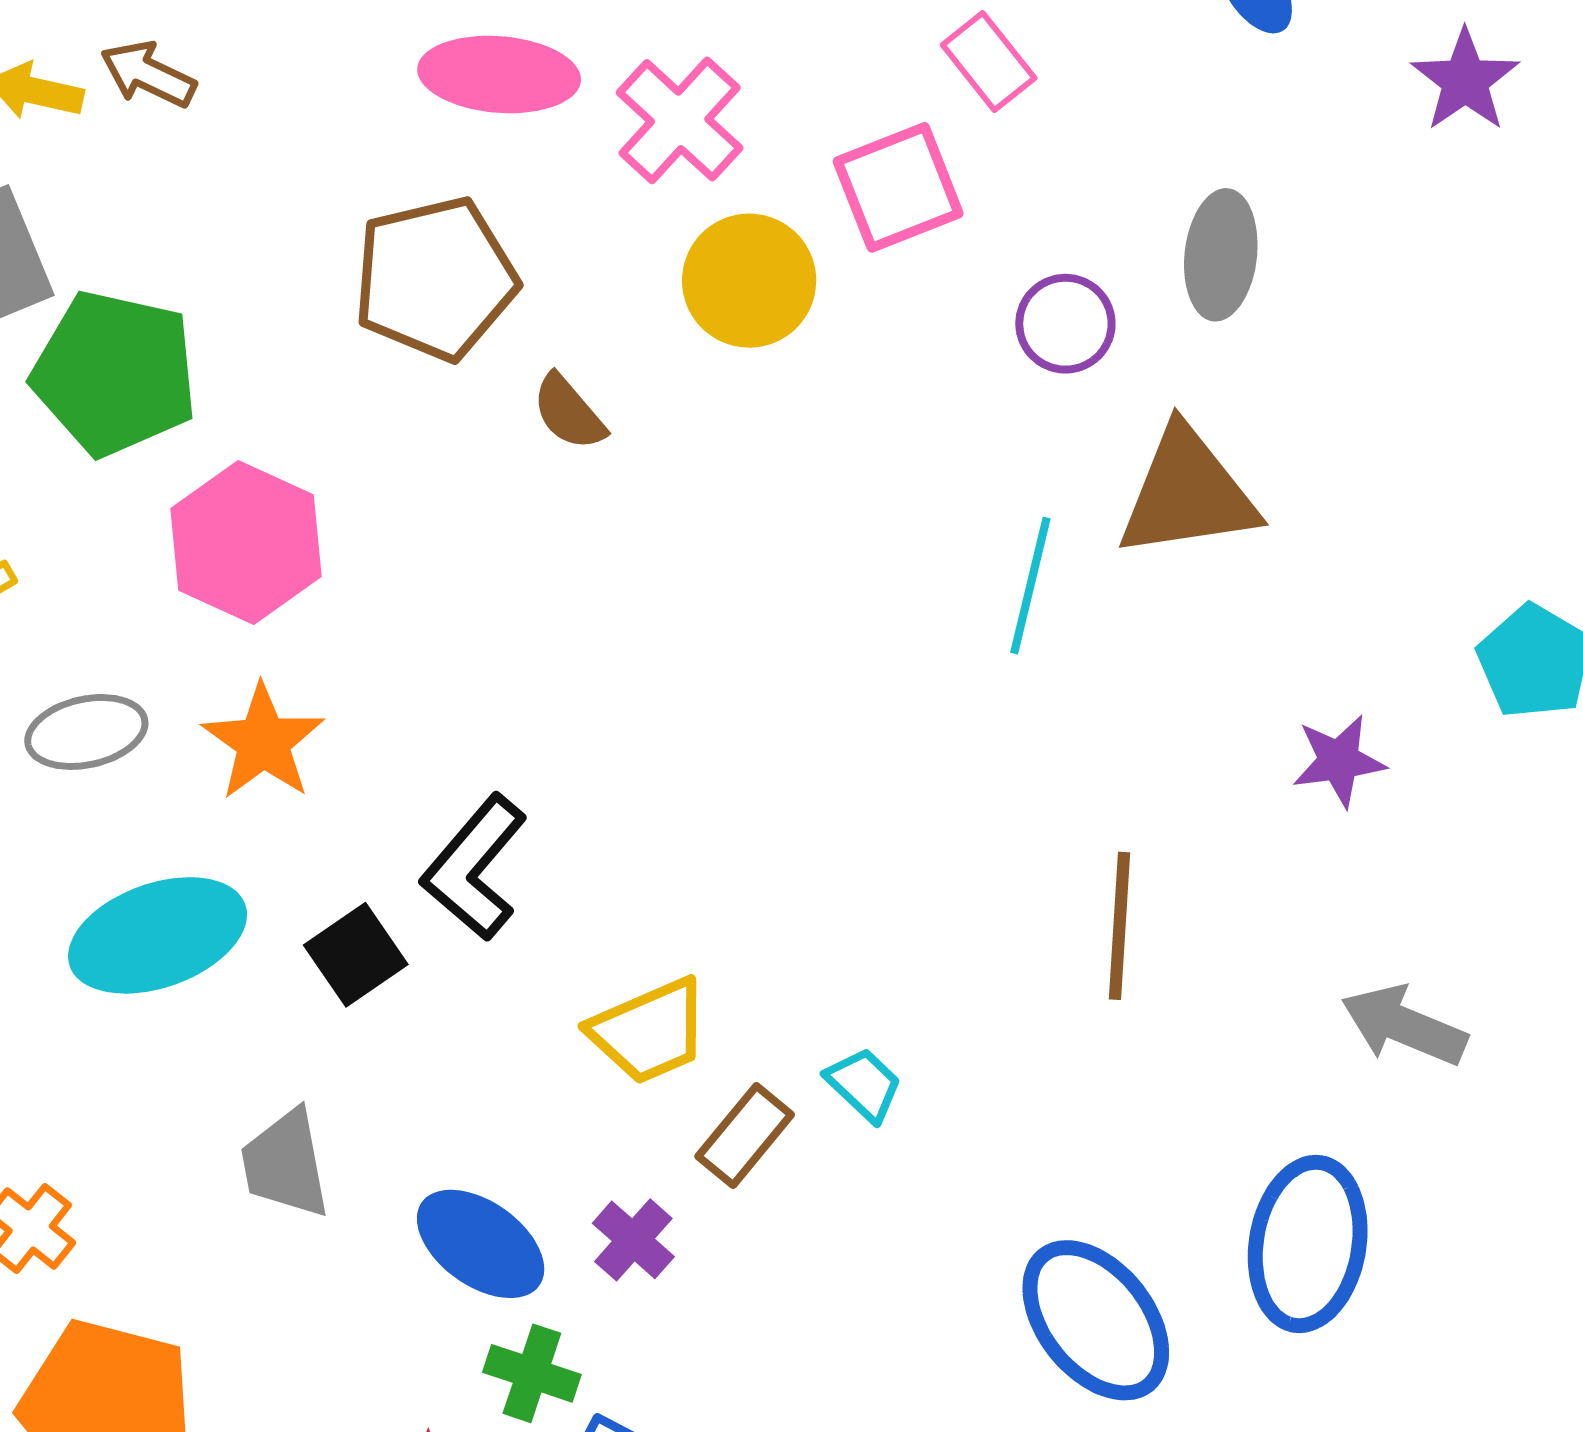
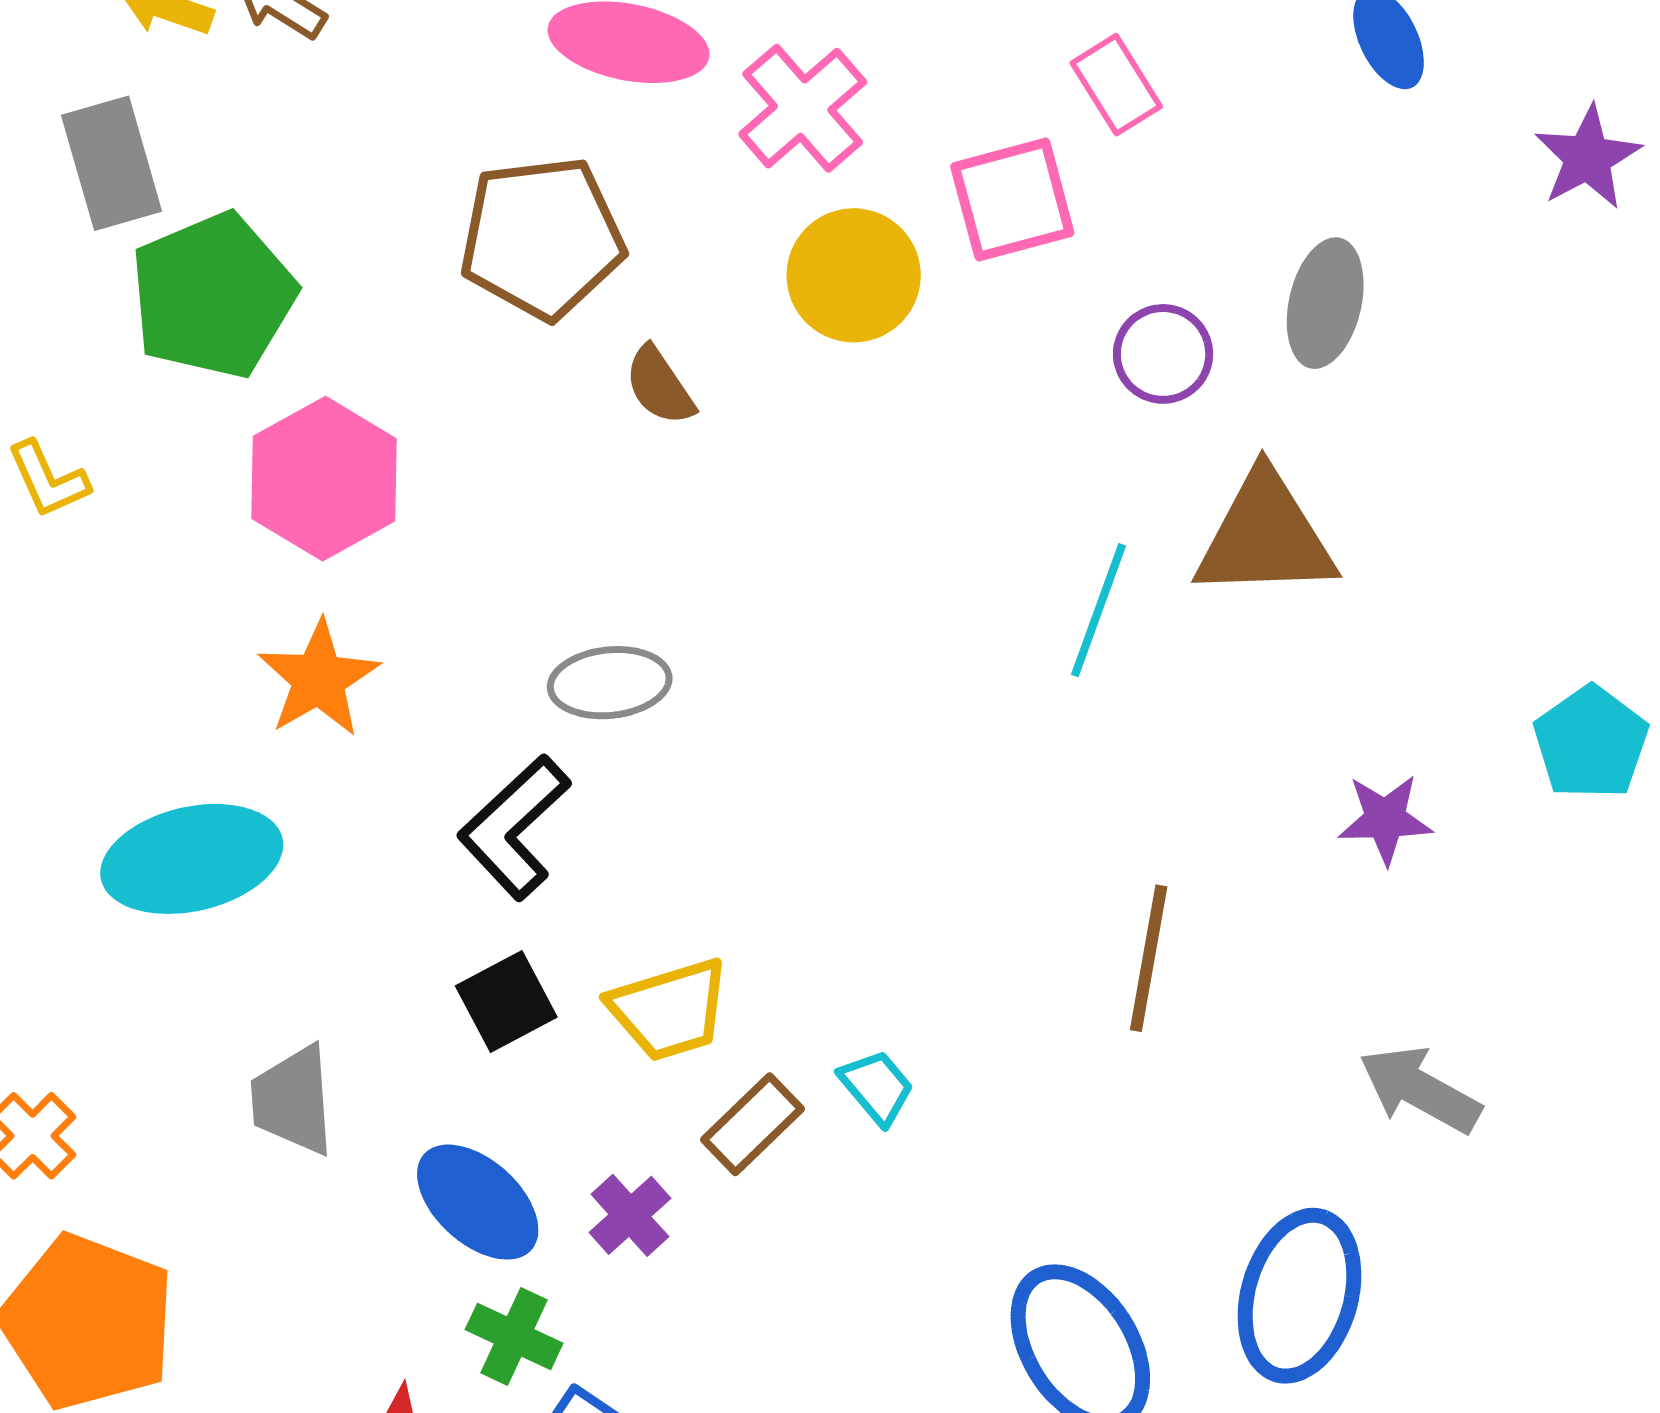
green pentagon: (115, 373) -> (213, 296), turned 30
gray ellipse: (86, 732) -> (610, 683), moved
black square: (356, 955) -> (506, 1002), moved

